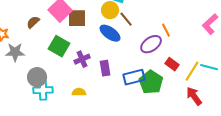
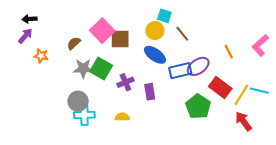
brown line: (126, 19) -> (182, 34), moved
orange line: (166, 30) -> (229, 52), moved
gray star: (15, 52) -> (83, 69), moved
red rectangle: (172, 64) -> (220, 87), size x1.5
blue rectangle: (134, 77) -> (180, 71), moved

